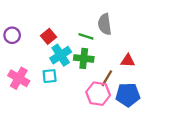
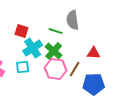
red square: (48, 36) -> (22, 31), turned -32
green cross: (84, 58) -> (54, 51), turned 36
pink hexagon: (98, 94) -> (56, 69), moved

